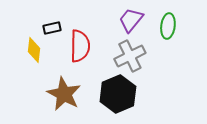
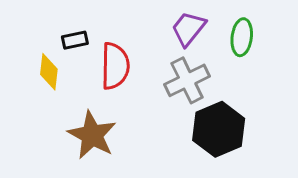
black hexagon: (118, 94) -> (219, 129), moved

